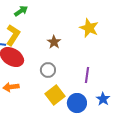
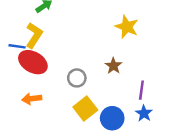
brown star: (54, 42) -> (113, 66), moved
purple line: (87, 75) -> (141, 90), moved

